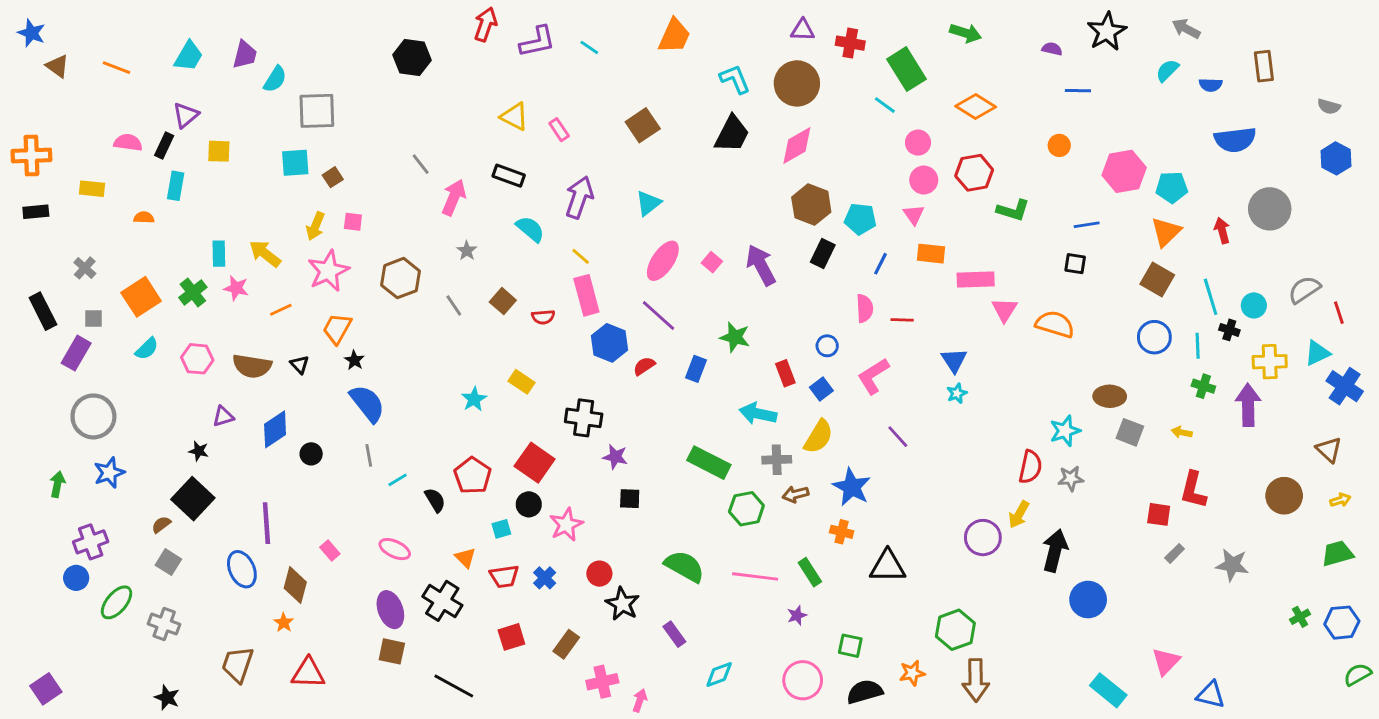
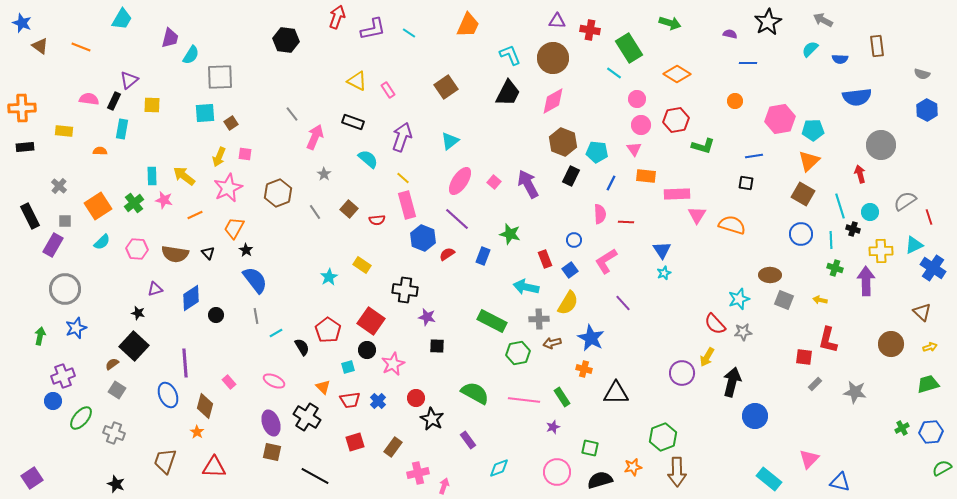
cyan trapezoid: (189, 56) -> (122, 19), moved
red arrow: (1222, 230) -> (860, 174), moved
red semicircle: (1030, 467) -> (715, 324), turned 125

